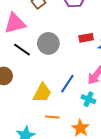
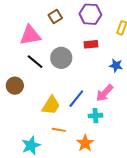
red rectangle: (86, 38) -> (91, 44), moved
cyan cross: (88, 99) -> (95, 116), turned -32

